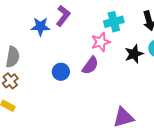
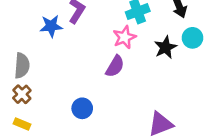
blue circle: (61, 72) -> (82, 108), moved

